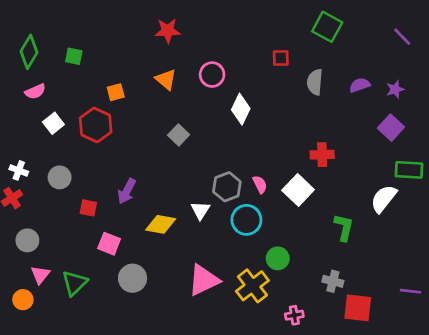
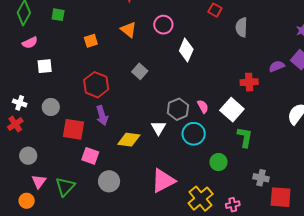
red square: (281, 58) -> (215, 10), turned 32
purple semicircle: (360, 85) -> (277, 66), moved
white square: (53, 123) -> (45, 66), turned 35
red hexagon: (96, 125) -> (96, 85), moved
purple arrow: (127, 191) -> (102, 115), turned -42
red square: (88, 208) -> (73, 129), size x1.6
green L-shape: (344, 227) -> (245, 137), moved
yellow cross: (252, 286) -> (201, 199), moved

